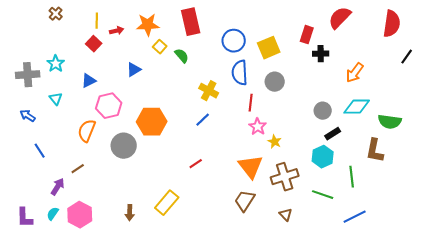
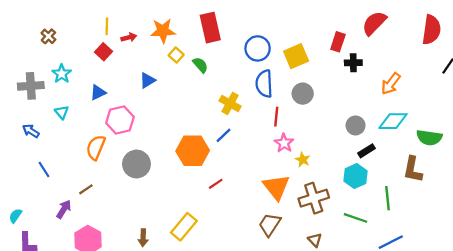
brown cross: (56, 14) -> (48, 36), moved
orange hexagon: (152, 122) -> (193, 151), moved
cyan semicircle: (53, 214) -> (15, 216), moved

